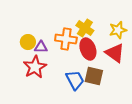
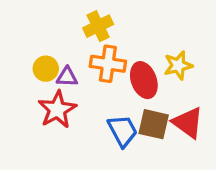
yellow cross: (85, 28) -> (98, 26), moved, turned 30
yellow star: (118, 30) -> (178, 65), moved
red triangle: (115, 53) -> (188, 123), moved

